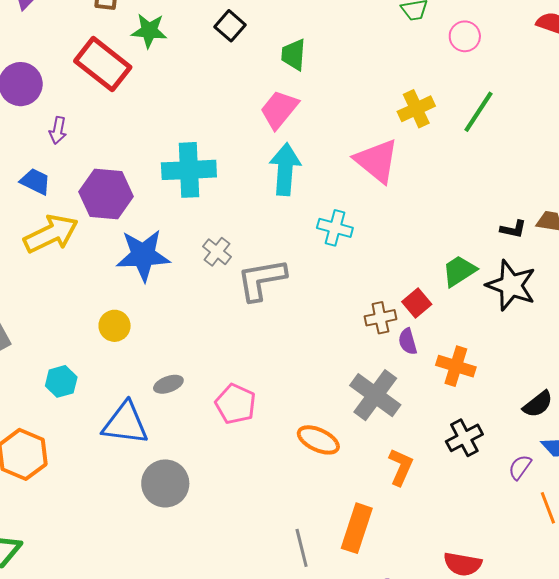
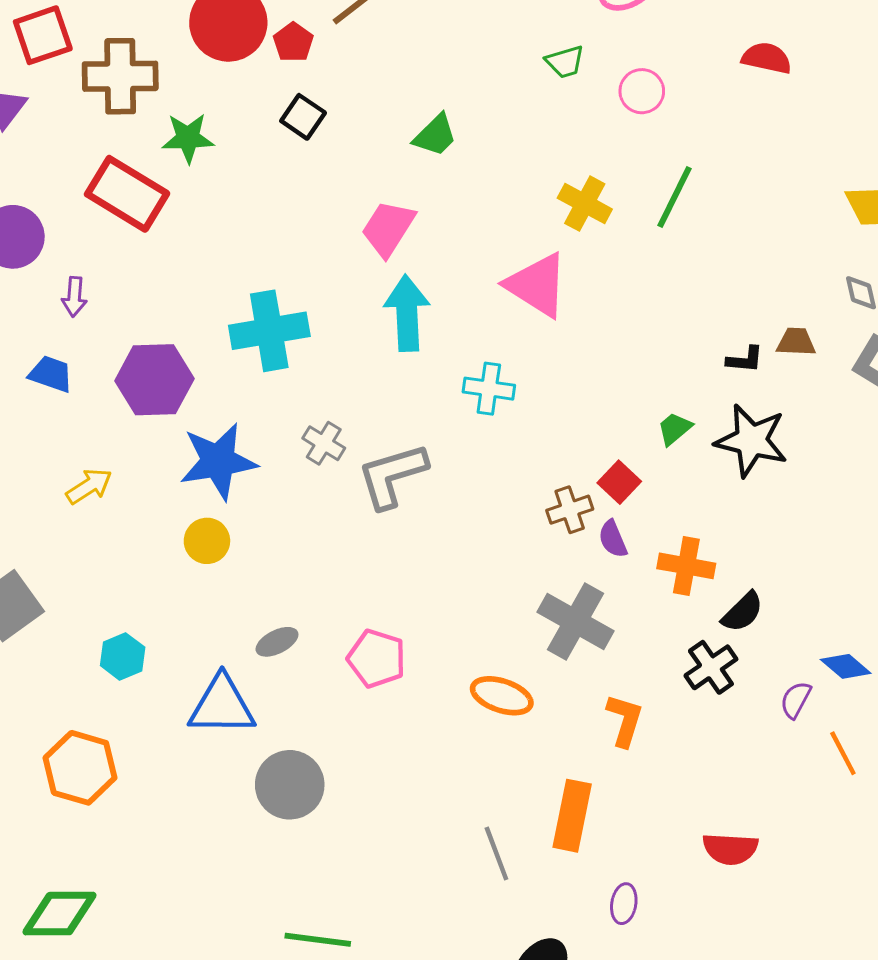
green trapezoid: (293, 55) -> (435, 135), moved, turned -132
yellow cross: (416, 109) -> (585, 204), turned -30
yellow arrow: (51, 234) -> (89, 486), moved, size x0.6
green trapezoid: (459, 271) -> (675, 429), size x0.7
yellow circle: (115, 326) -> (207, 541), moved
black semicircle: (538, 404) -> (743, 612), moved

